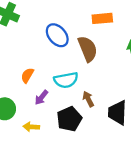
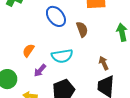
brown semicircle: (88, 49) -> (82, 29), size x0.7
brown arrow: (88, 99) -> (104, 63), moved

